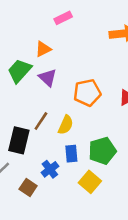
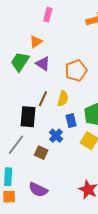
pink rectangle: (63, 18) -> (48, 15), turned -40

